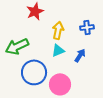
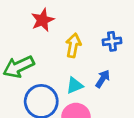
cyan triangle: (58, 50) -> (75, 85), moved

